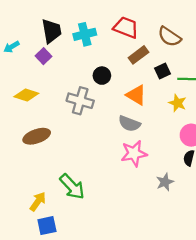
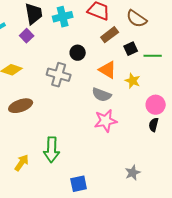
yellow star: (177, 103) -> (133, 81), moved
gray star: (165, 182) -> (133, 173), moved
green arrow: (72, 187) -> (52, 150), turned 45
blue square: (47, 226) -> (79, 184), moved

